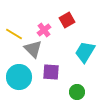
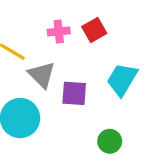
pink cross: (44, 30) -> (59, 32), moved, turned 32
purple square: (51, 72) -> (74, 93), moved

